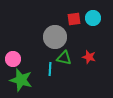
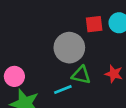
cyan line: (50, 69) -> (63, 89), turned 64

